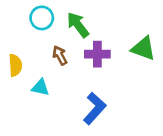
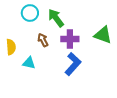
blue L-shape: (95, 108) -> (73, 64), moved

